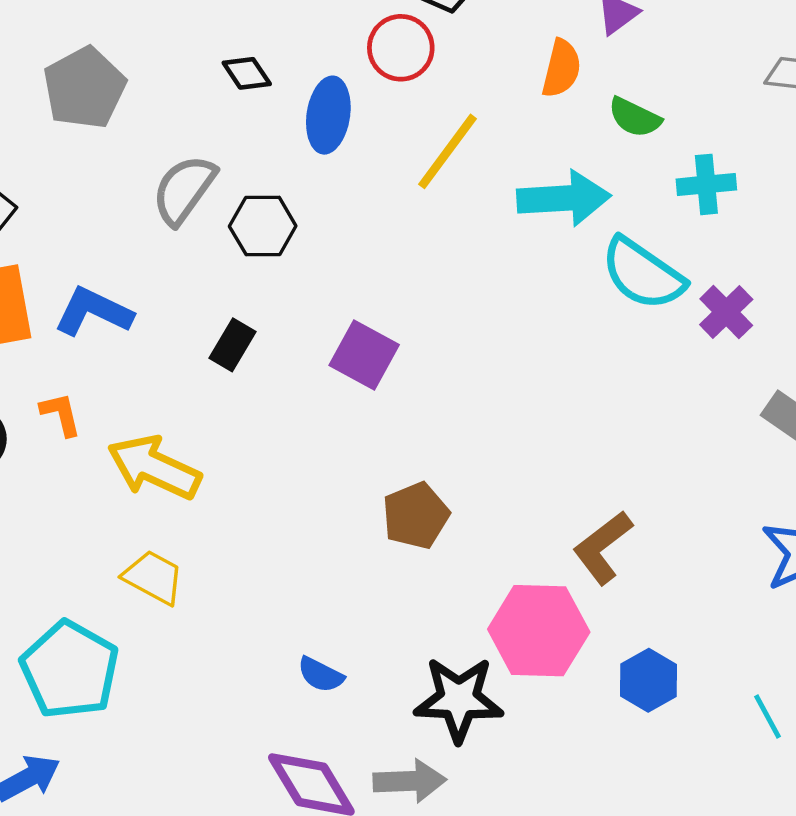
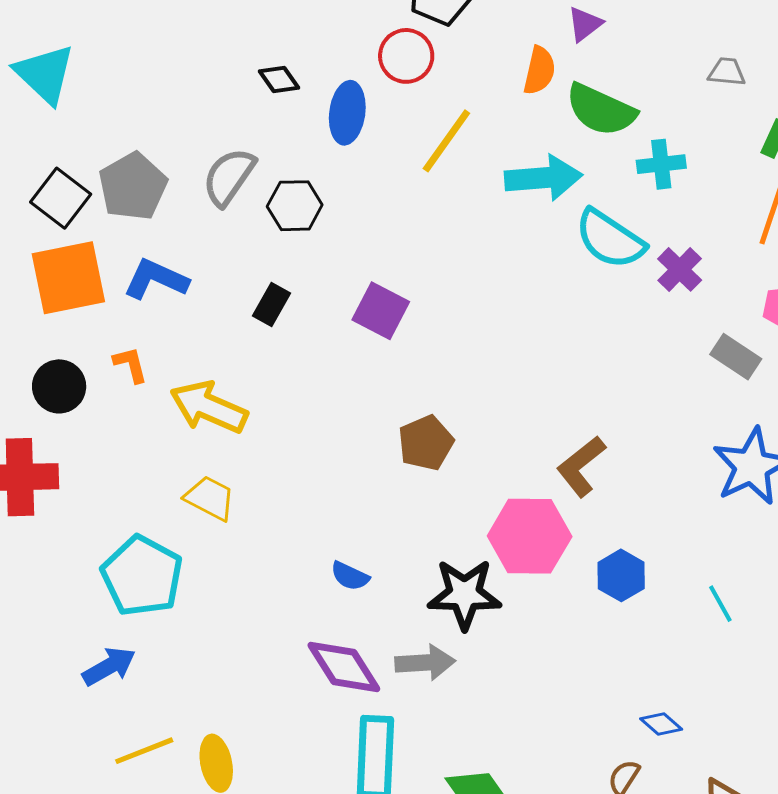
gray pentagon: (84, 88) -> (133, 186), moved
green semicircle: (635, 117) -> (601, 110), size x1.6

